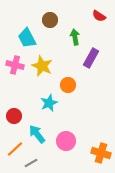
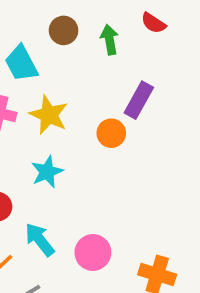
green arrow: (75, 37) -> (109, 40), moved
orange circle: (68, 85) -> (111, 133), moved
cyan star: (49, 103) -> (47, 172), moved

